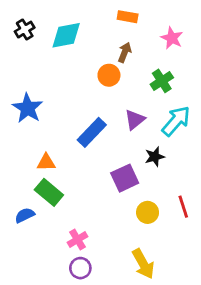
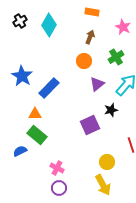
cyan diamond: (66, 35) -> (49, 25), turned -50
orange circle: (109, 75) -> (84, 61), moved
blue rectangle: (92, 132) -> (49, 88), moved
yellow circle: (148, 212) -> (107, 162), moved
pink cross: (78, 240) -> (57, 168), turned -32

